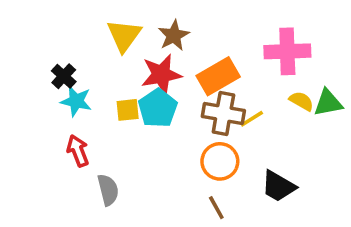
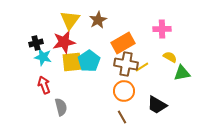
pink cross: (287, 51) -> (162, 29), size x0.7
red star: (161, 74) -> (64, 42), moved
black cross: (64, 76) -> (36, 43), turned 32
green triangle: (328, 103) -> (182, 73), moved
yellow square: (128, 110) -> (72, 62), size x1.5

